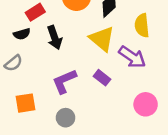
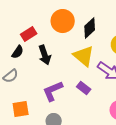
black semicircle: (22, 34) -> (18, 52), turned -40

